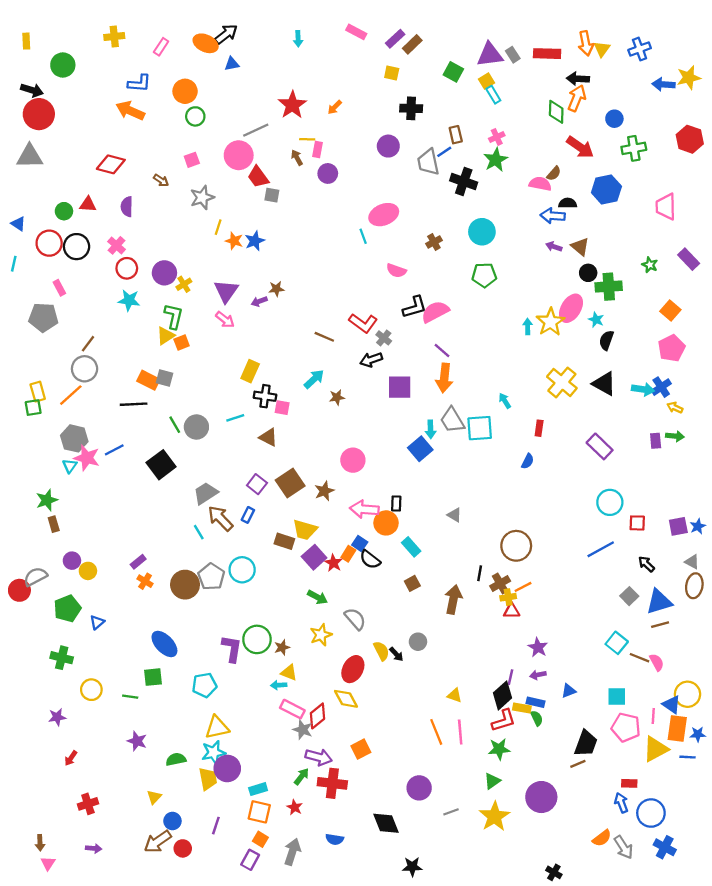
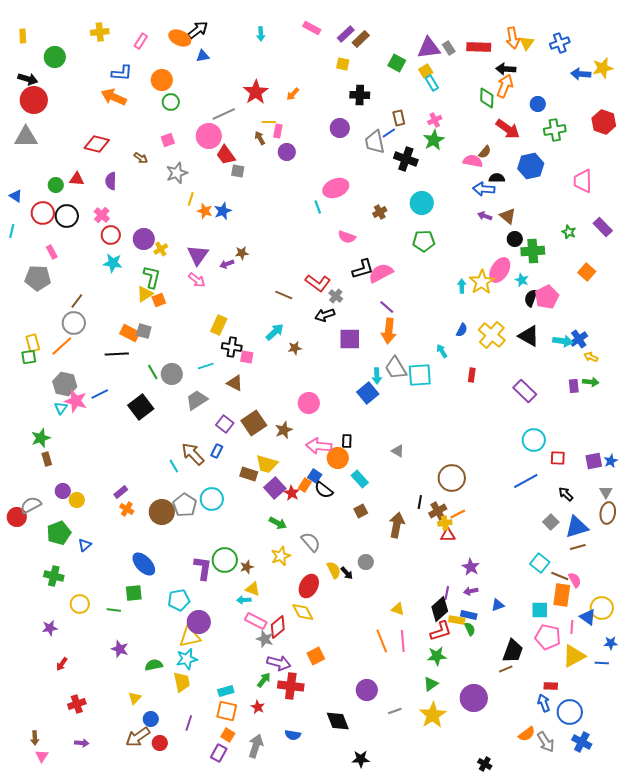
pink pentagon: (672, 348) -> (547, 297), moved
blue semicircle: (528, 461) -> (462, 330), moved
gray trapezoid: (206, 493) -> (197, 400), moved
gray triangle: (692, 562) -> (606, 492), turned 32
orange rectangle: (677, 728) -> (562, 595), moved
purple circle: (227, 768) -> (199, 622), moved

